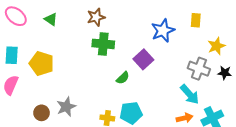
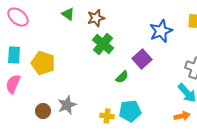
green triangle: (51, 19) -> (68, 14), moved
green cross: (103, 44) -> (103, 44), turned 35

